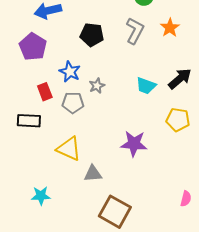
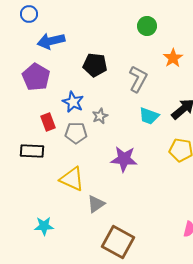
gray L-shape: (135, 31) -> (138, 79), moved
purple star: (134, 144) -> (124, 159), moved
gray triangle: (93, 174) -> (96, 204), turned -30

